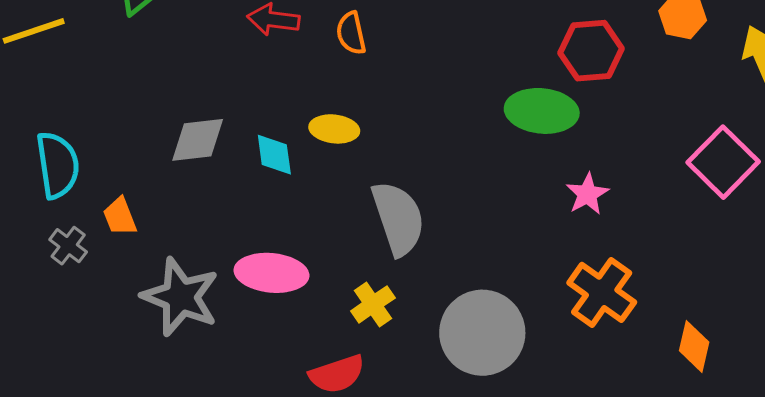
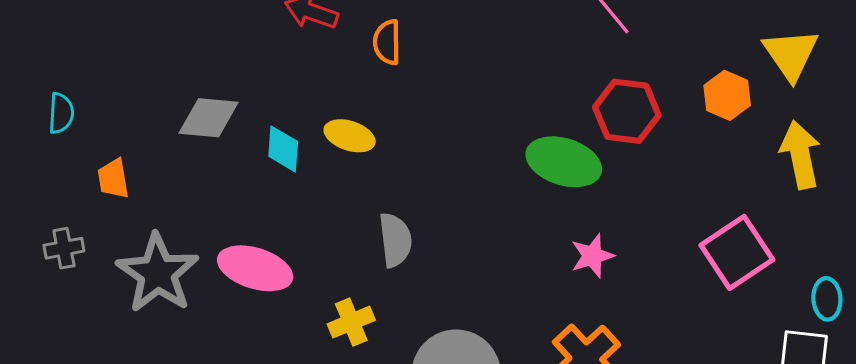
cyan semicircle: (58, 165) -> (61, 113), size x0.6
gray semicircle: (398, 218) -> (395, 240), size x0.7
gray cross: (68, 246) -> (64, 248), moved, turned 30

